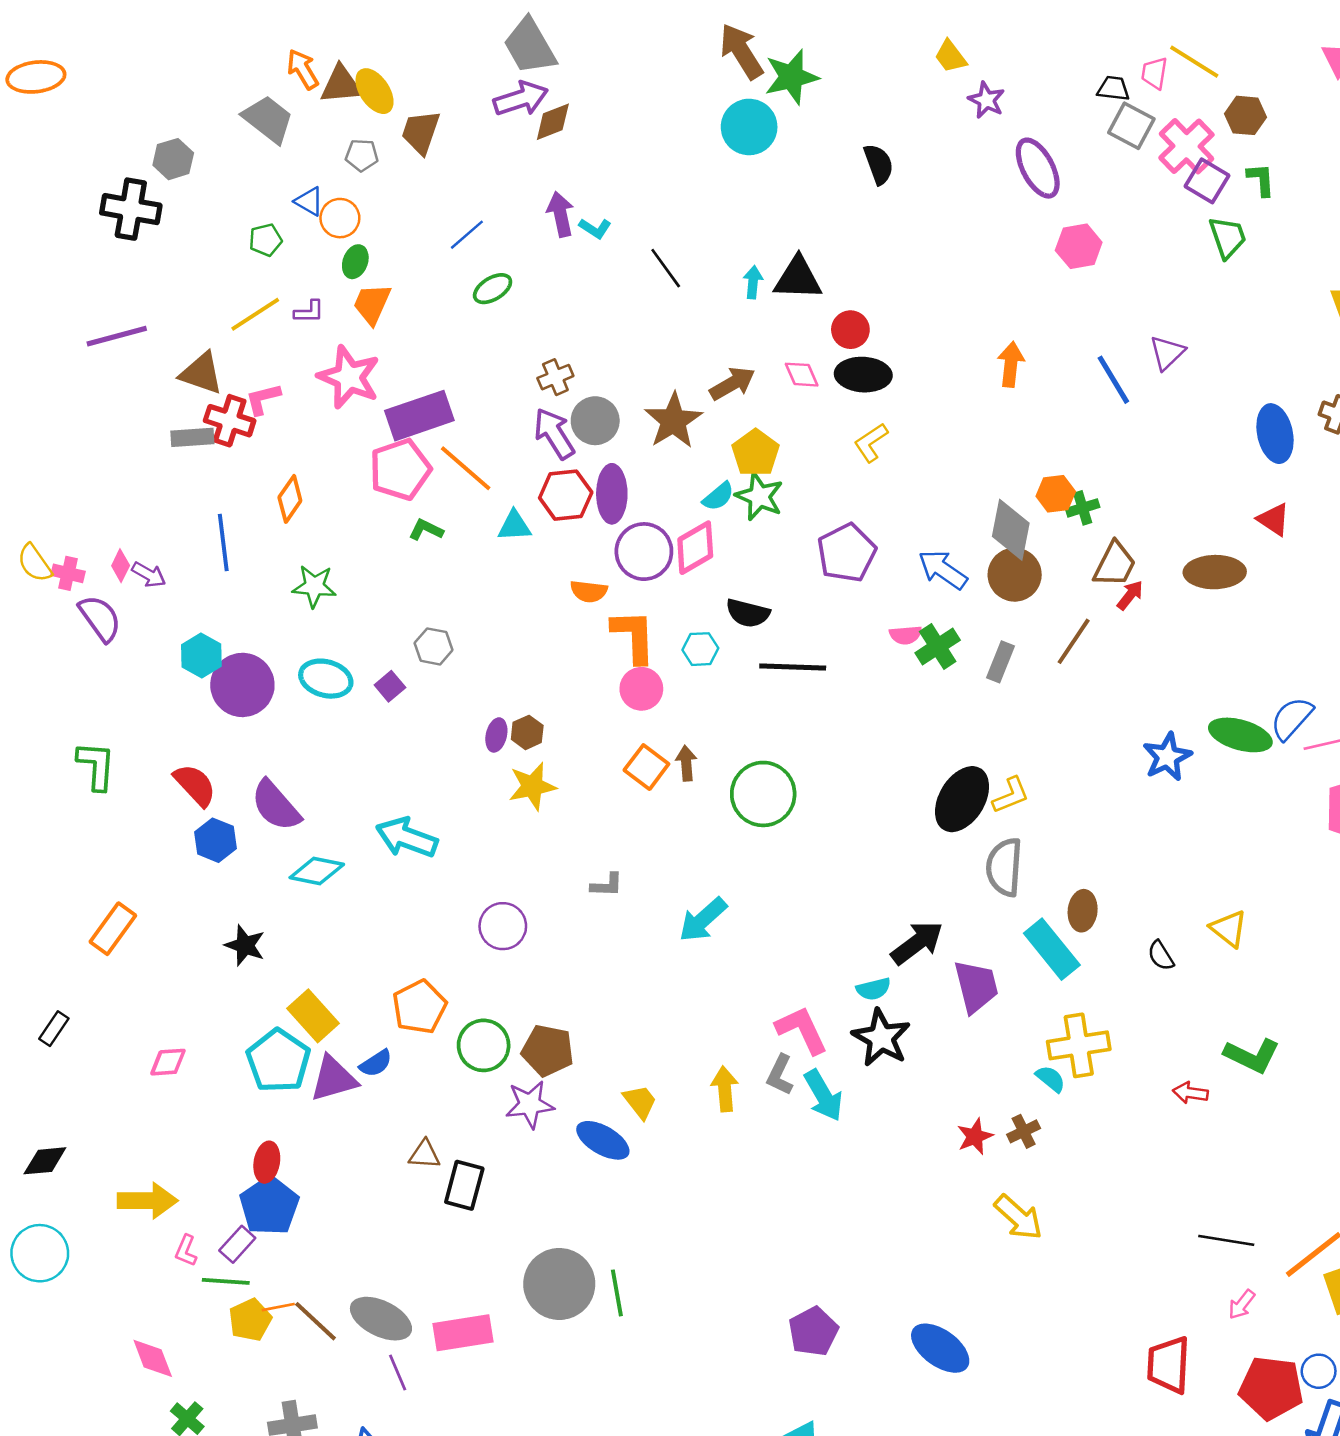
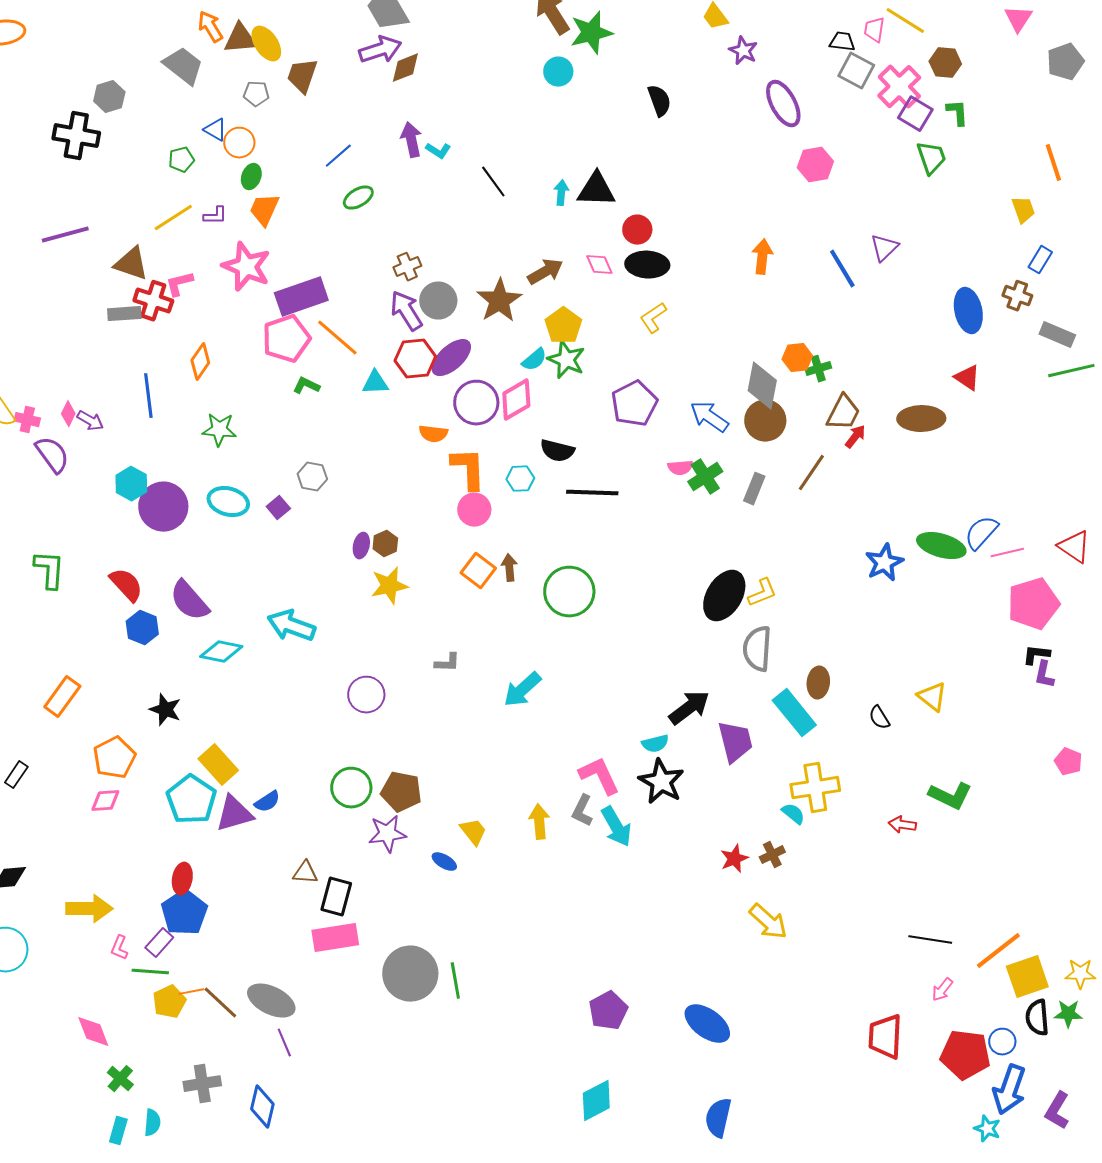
cyan circle: (749, 127) -> (558, 72), size x0.7
purple ellipse: (612, 494) -> (451, 358), turned 48
orange pentagon: (419, 1007) -> (114, 758), moved
blue ellipse: (603, 1140) -> (444, 862), size x0.6
pink rectangle: (463, 1333) -> (335, 938), moved

